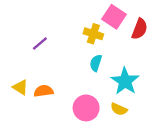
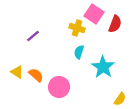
orange semicircle: (44, 91) -> (36, 75), turned 49
pink circle: (86, 108) -> (59, 87), moved
yellow semicircle: (119, 109) -> (120, 99), moved, turned -80

